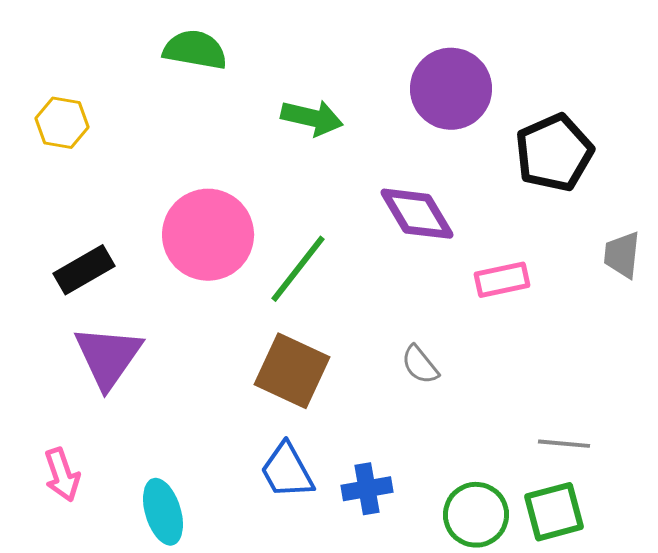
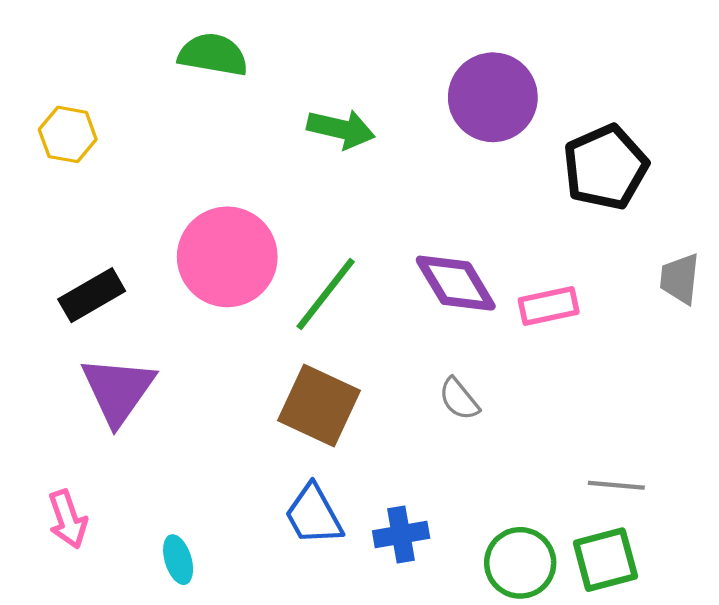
purple diamond: (417, 214) -> (456, 283), moved
cyan ellipse: (163, 512) -> (178, 560), size x0.7

